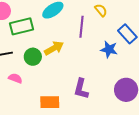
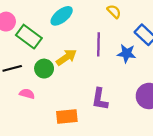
green rectangle: (21, 26) -> (29, 37), turned 55
purple line: (81, 27) -> (98, 44), moved

